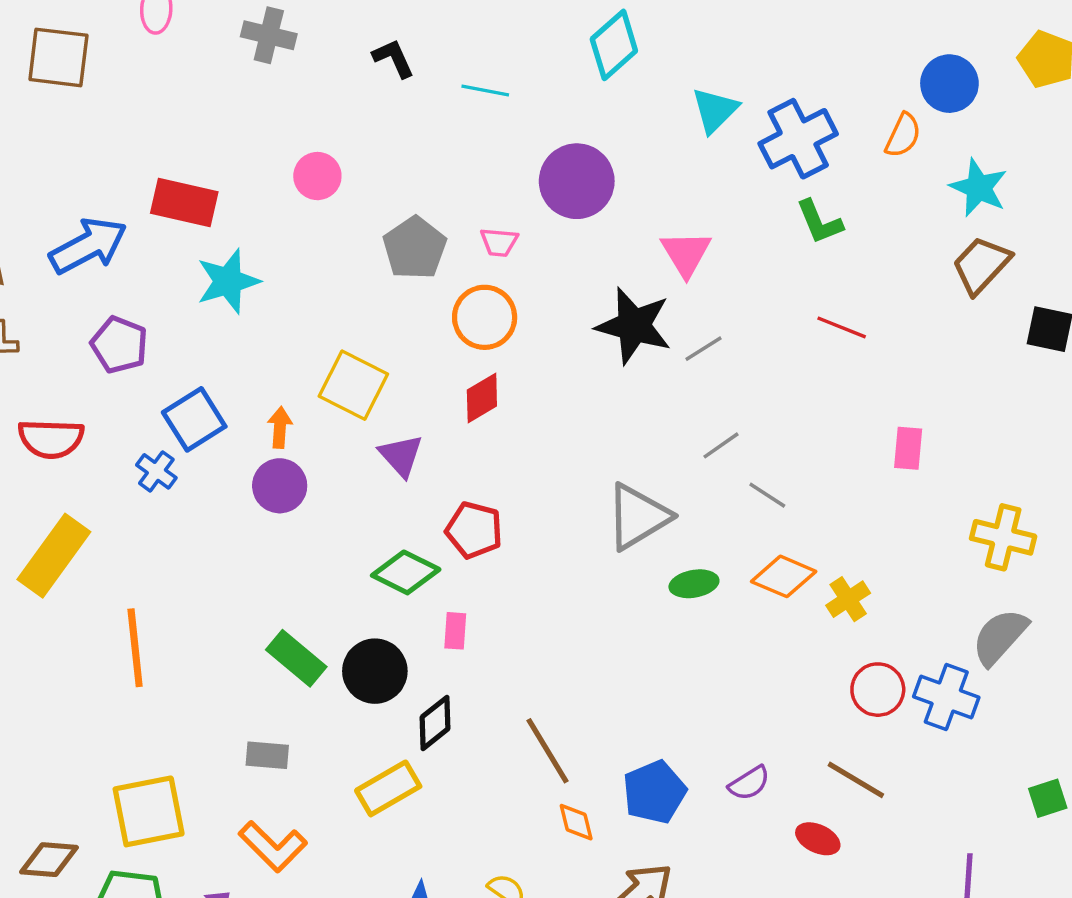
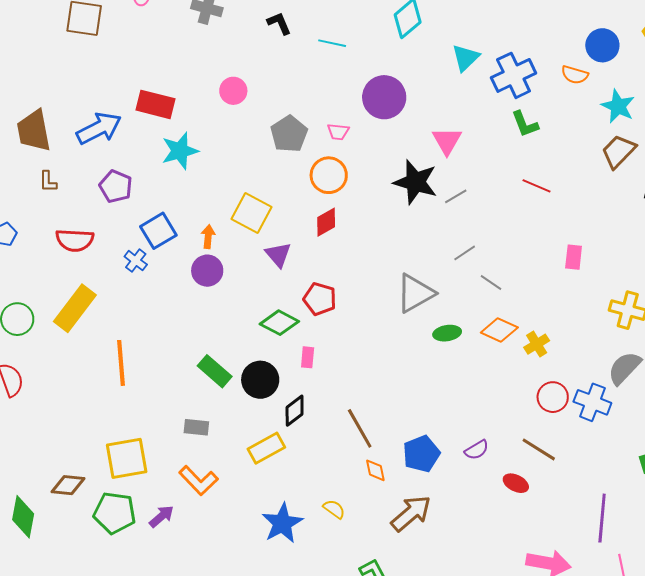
orange semicircle: (903, 135) -> (575, 75), turned 80

